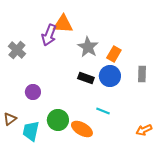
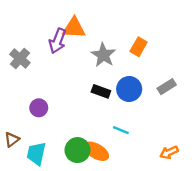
orange rectangle: (114, 54) -> (139, 47), moved
gray rectangle: (142, 74) -> (167, 87), turned 56
green circle: (58, 120) -> (77, 150), moved

